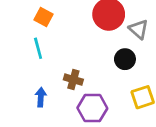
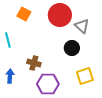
orange square: (43, 17) -> (24, 14), moved

